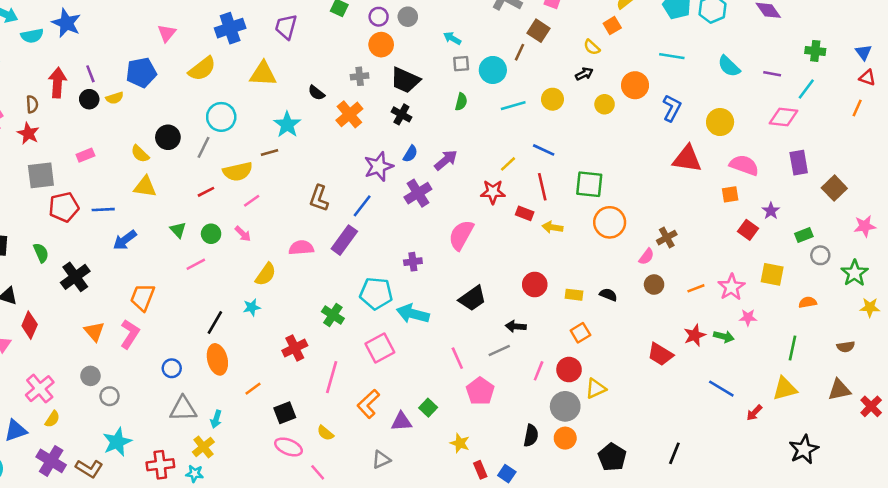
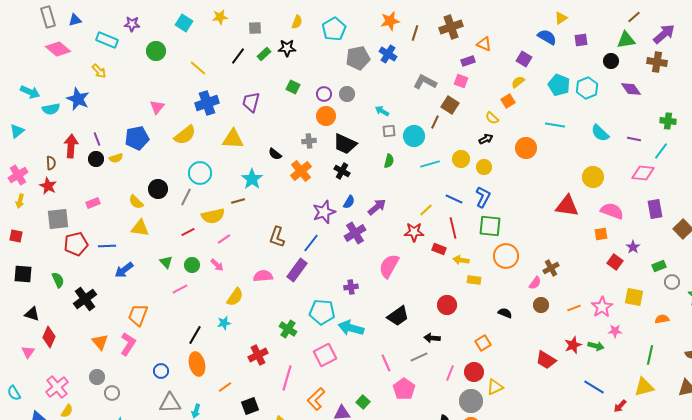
yellow circle: (605, 104) -> (484, 167), moved
blue L-shape: (672, 108) -> (483, 197), moved
yellow rectangle: (574, 295) -> (474, 280), moved

